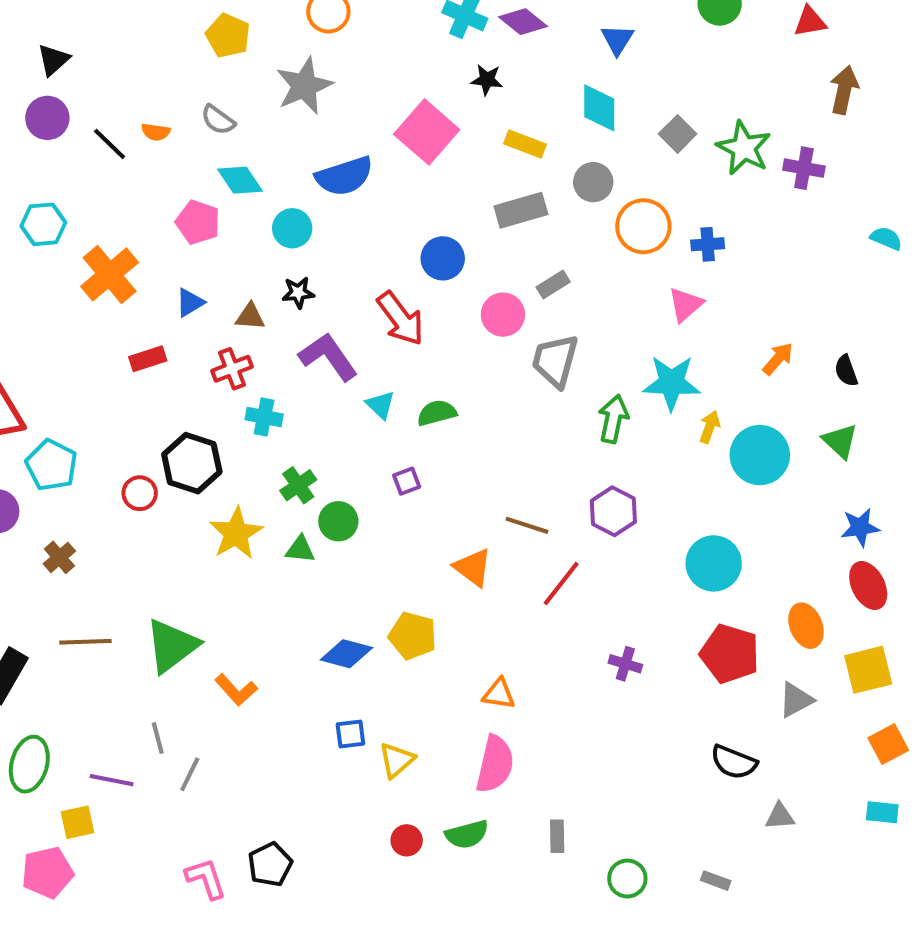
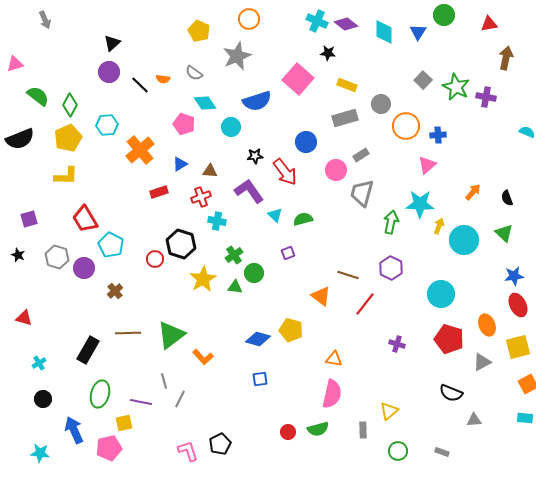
blue triangle: (617, 40) -> (418, 32), moved
cyan diamond: (599, 108) -> (384, 32), moved
black star: (298, 292) -> (255, 156), moved
yellow triangle: (397, 760) -> (389, 411), moved

